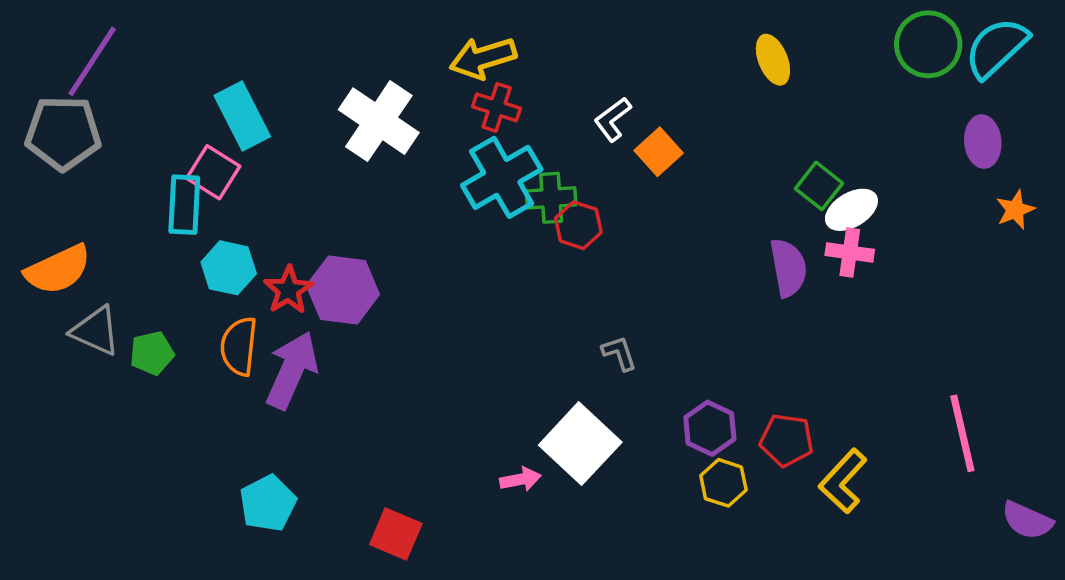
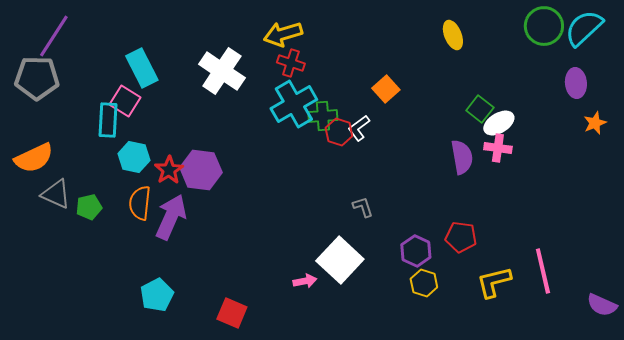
white L-shape: (613, 119) -> (359, 128), moved
pink line: (962, 433) -> (543, 271), moved
red pentagon: (787, 440) -> (461, 237), moved
yellow L-shape: (843, 481) -> (494, 282), turned 33

